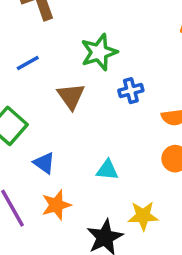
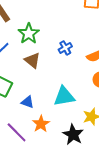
green star: (99, 52) -> (29, 34), moved
cyan triangle: (107, 170) -> (64, 96), size x1.6

